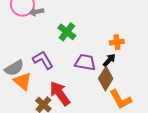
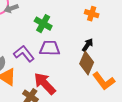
orange cross: (117, 42) -> (92, 14), moved, turned 32
purple trapezoid: (85, 62) -> (50, 48), moved

